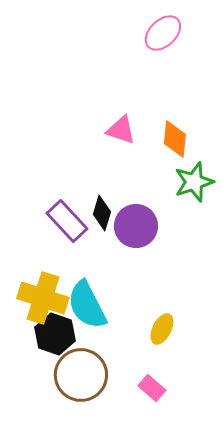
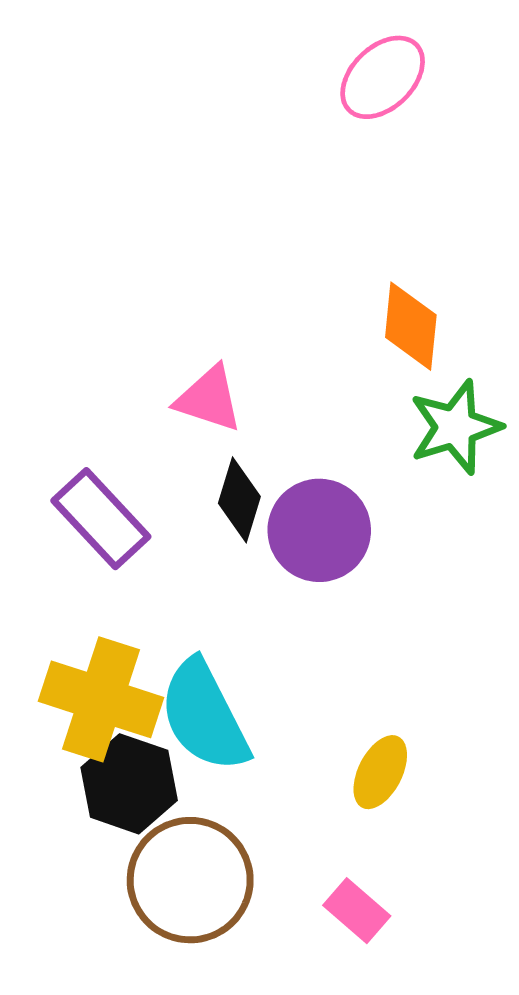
pink triangle: (121, 130) -> (209, 399), moved
purple rectangle: (67, 221) -> (101, 519), moved

